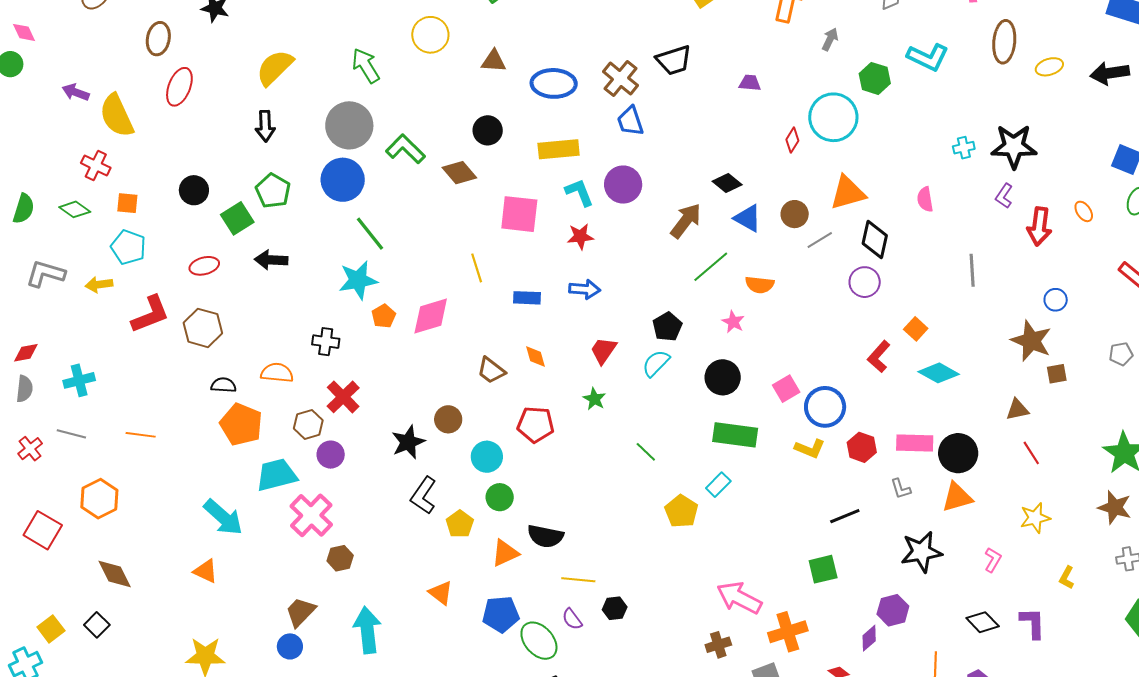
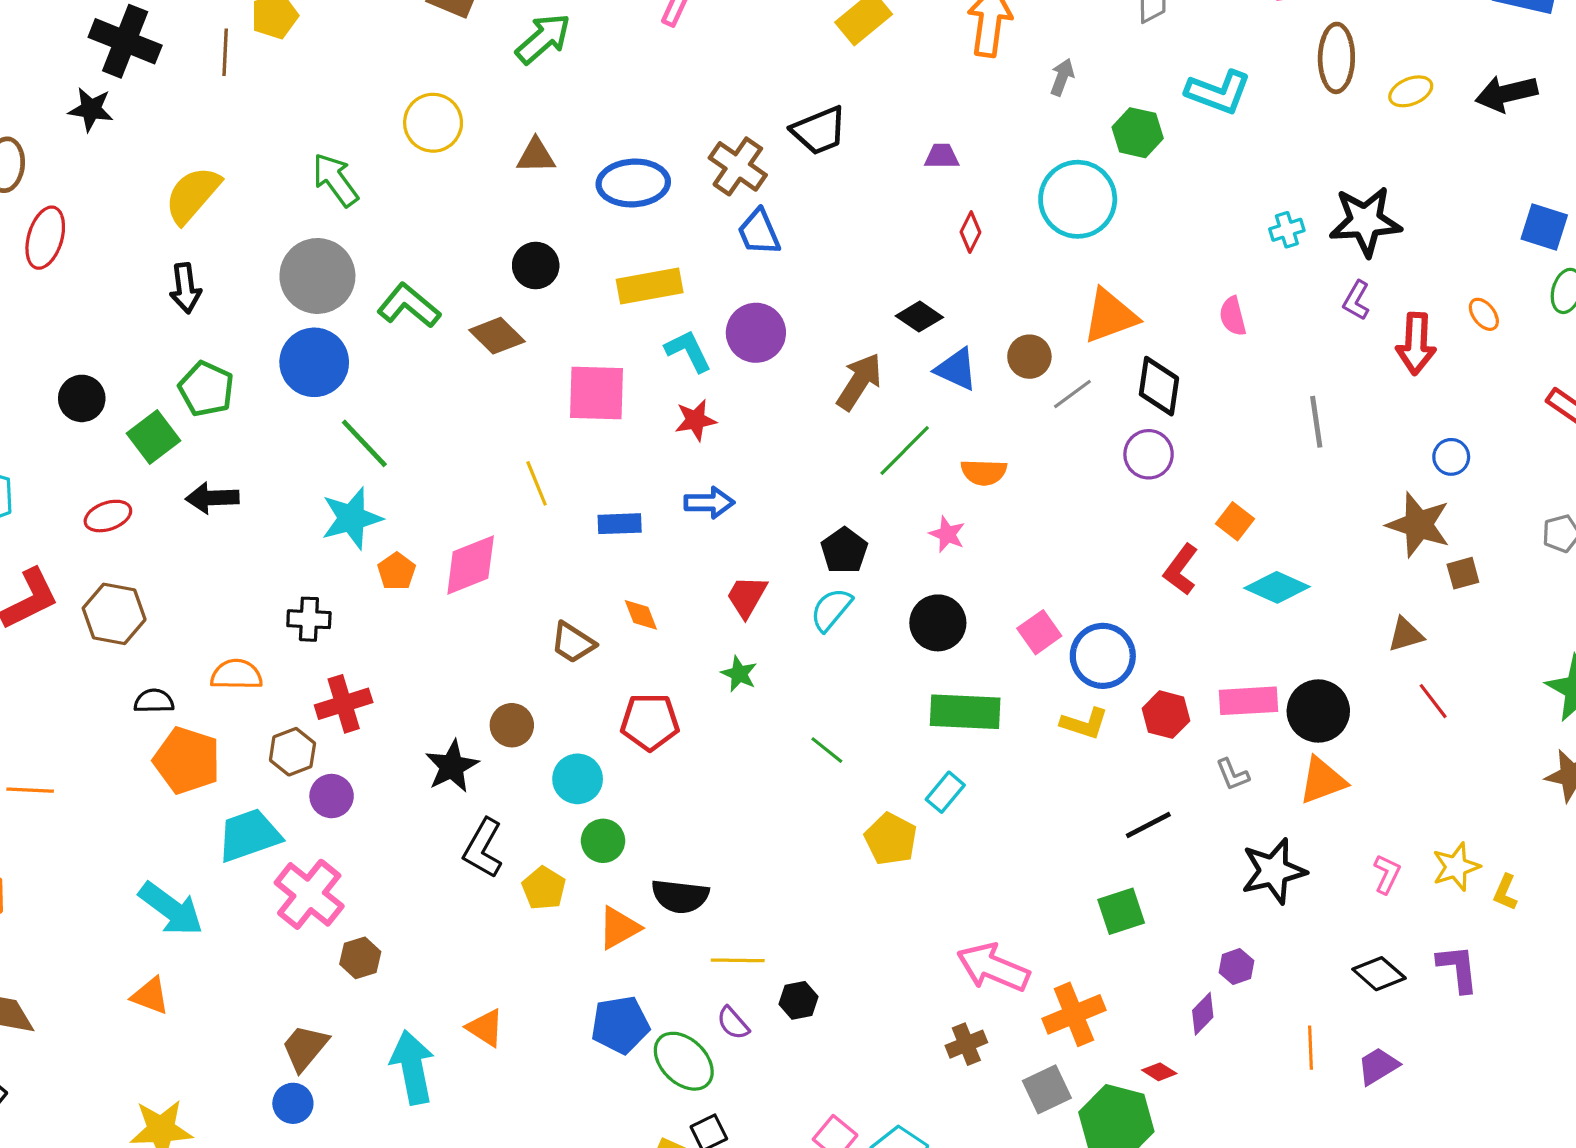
red diamond: (792, 140) -> (971, 232), moved
red cross: (343, 397) -> (344, 704), turned 32
yellow star: (1035, 518) -> (1456, 867), moved
orange triangle: (441, 593) -> (485, 1028), moved
purple hexagon: (893, 610) -> (1236, 967), size x0.7

